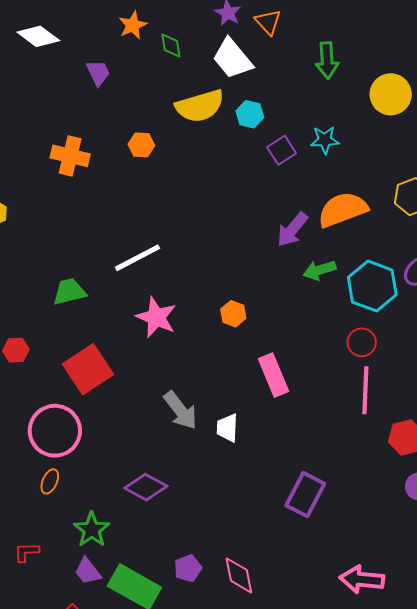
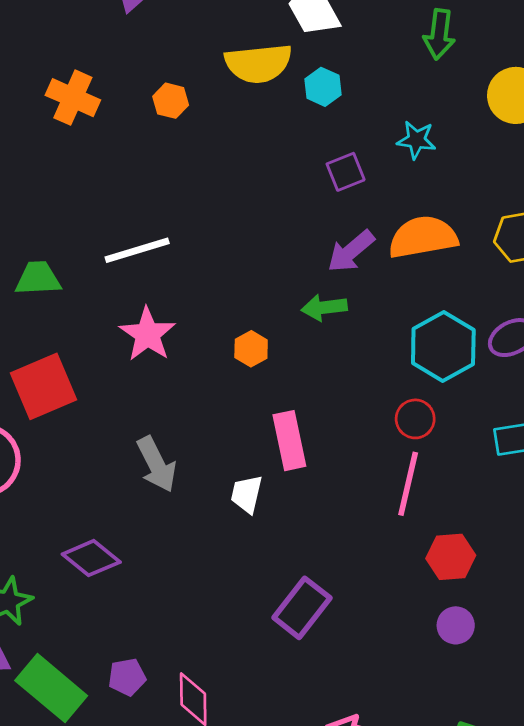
purple square: (282, 150) -> (346, 172), moved
green arrow: (319, 270) -> (324, 307), moved
white trapezoid: (227, 428) -> (247, 494), moved

